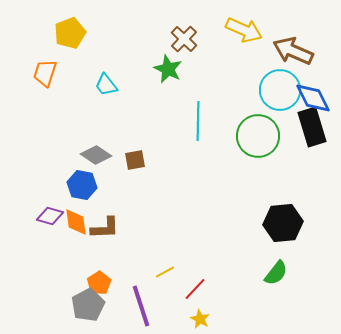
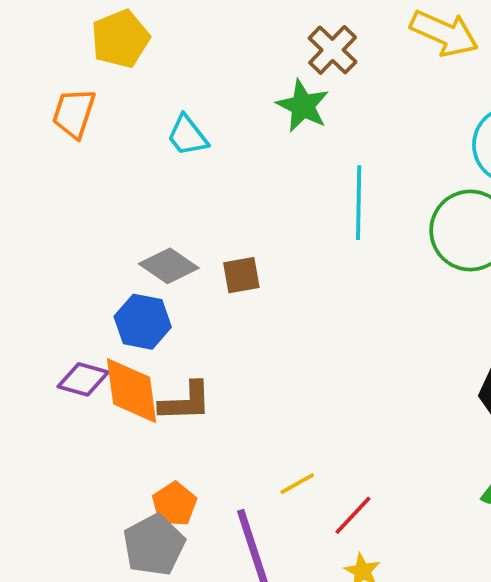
orange diamond: (76, 222) -> (132, 391), size x1.4

